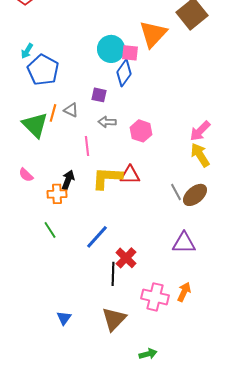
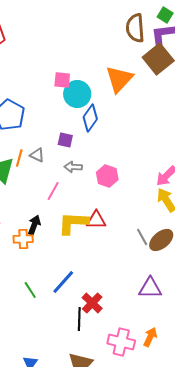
pink square: (130, 53) -> (62, 80), moved
pink line: (87, 146) -> (53, 191), turned 36
green line: (50, 230) -> (30, 290), moved

